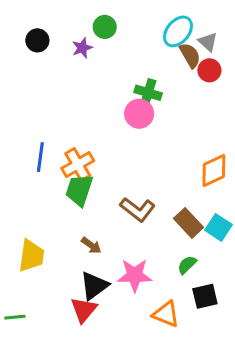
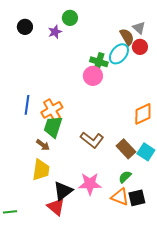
cyan ellipse: (178, 31) -> (119, 54), moved
brown arrow: (91, 245) -> (43, 145), moved
yellow trapezoid: (31, 256) -> (41, 170), moved
red triangle: (84, 310) -> (56, 207), turned -30
orange triangle: (166, 314) -> (120, 197), moved

